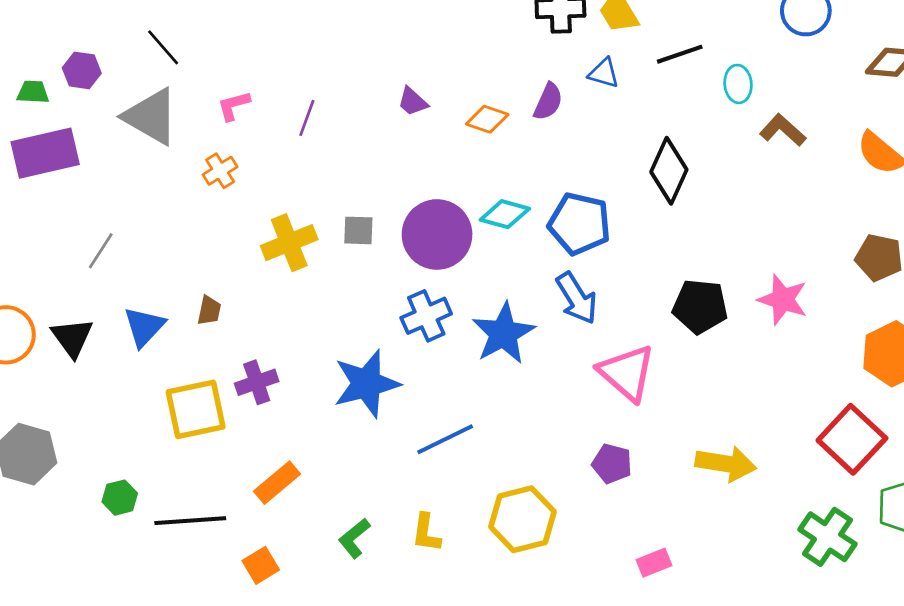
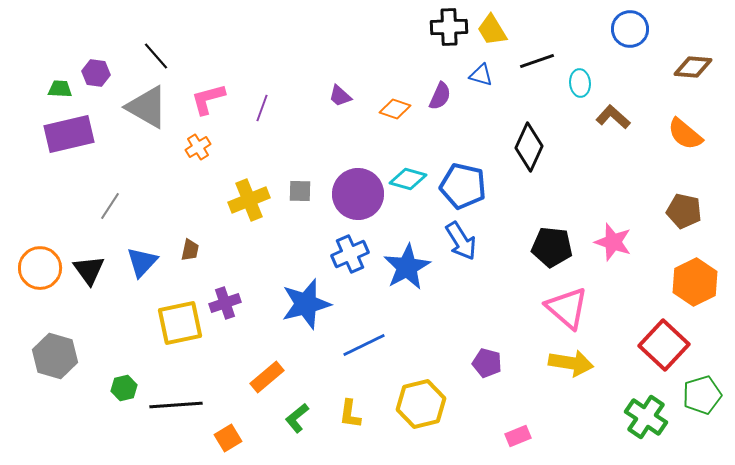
pink L-shape: (234, 106) -> (208, 99), size x1.4
pink triangle: (627, 373) -> (567, 308), moved
orange rectangle: (277, 483) -> (267, 377), moved

